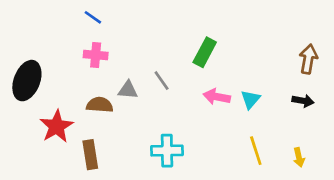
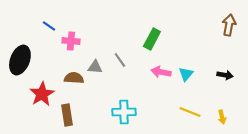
blue line: (93, 17) -> (49, 26), moved
brown arrow: (308, 59) -> (229, 25), moved
yellow line: (256, 151) -> (190, 112), turned -50

